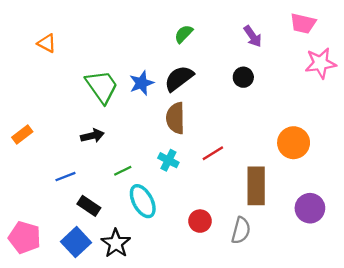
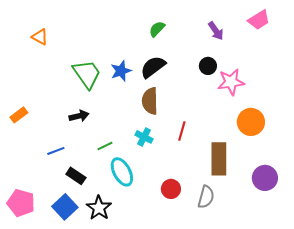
pink trapezoid: (303, 23) -> (259, 20), turned -45
pink star: (320, 63) -> (231, 82), moved
red line: (213, 153) -> (182, 131), turned -42

